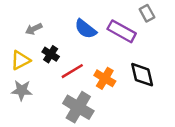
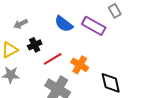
black cross: (51, 54) -> (35, 45), turned 32
black diamond: (142, 75) -> (111, 83), moved

